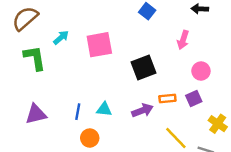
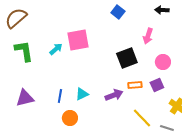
cyan arrow: (61, 38) -> (56, 49), moved
black square: (144, 67) -> (127, 58), moved
cyan triangle: (104, 109) -> (82, 94), turned -32

